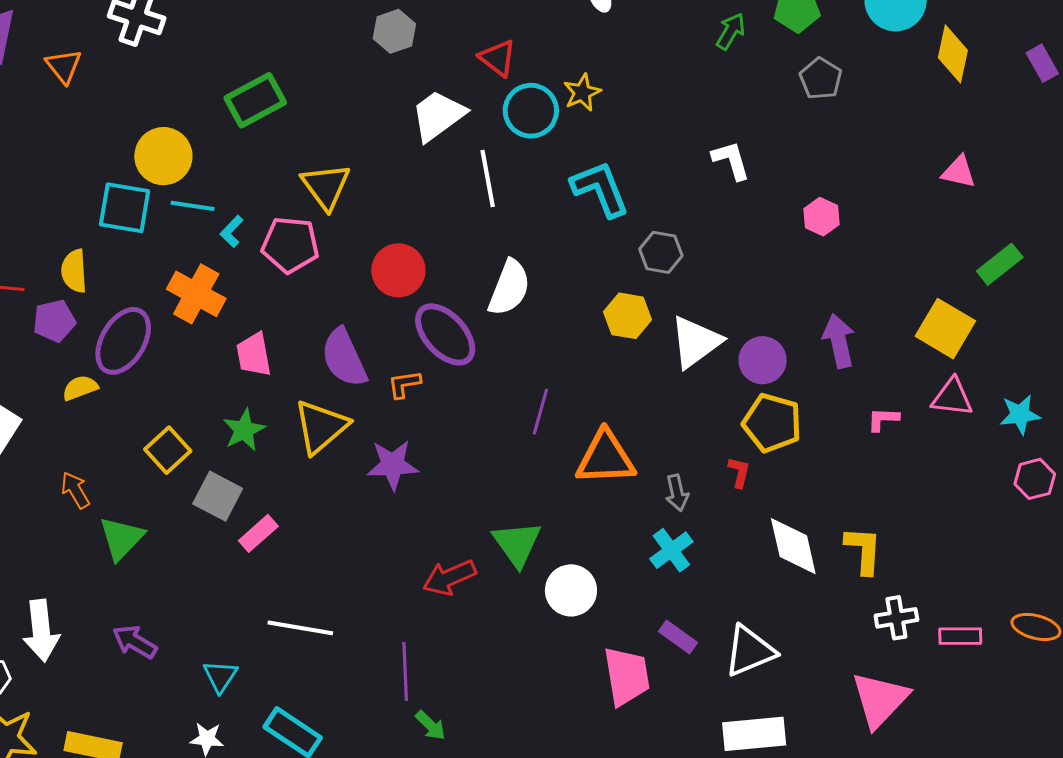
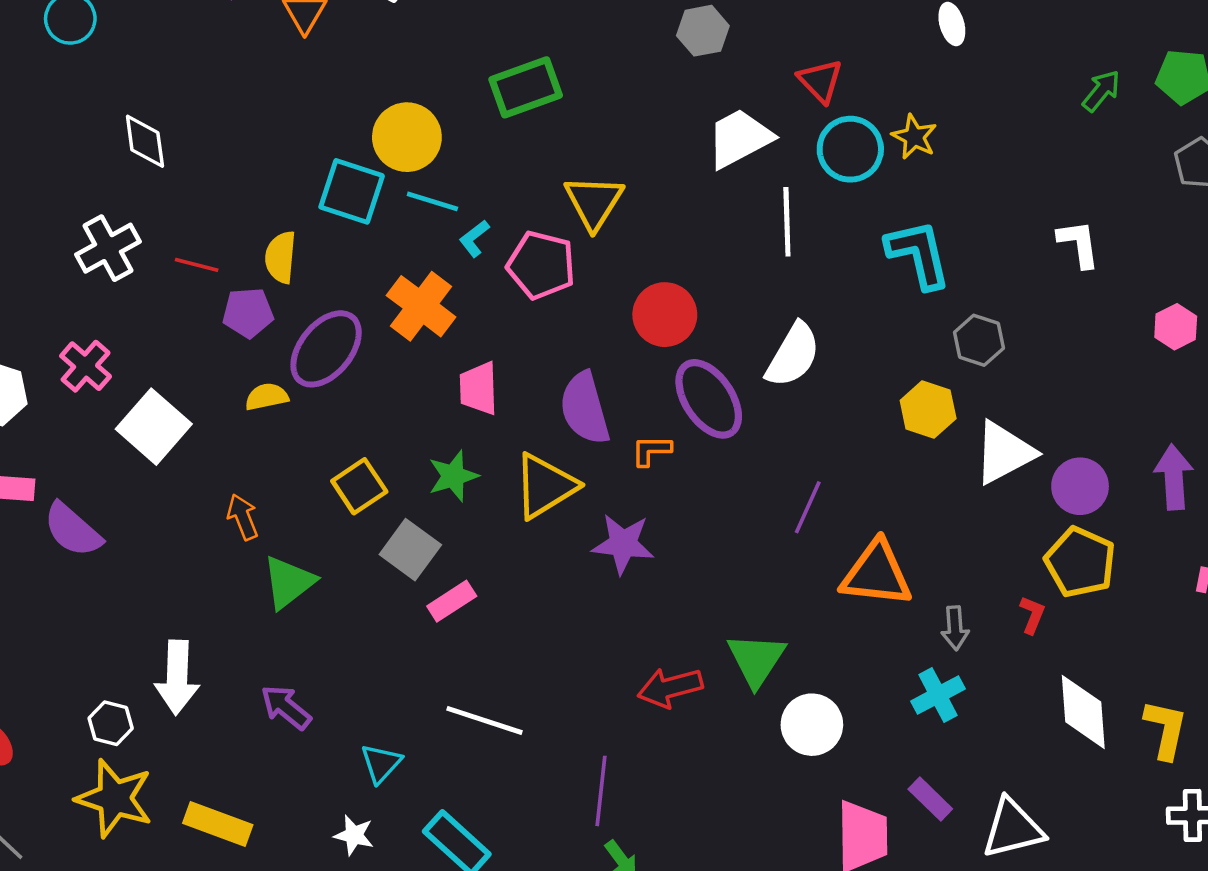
yellow star: (582, 93) -> (914, 137), turned -30

